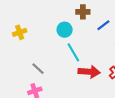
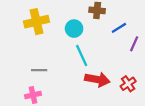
yellow cross: (20, 32) -> (36, 22), moved, size x1.5
gray line: (38, 69) -> (39, 70), turned -48

